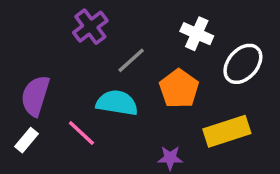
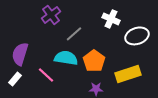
white ellipse: (243, 64) -> (137, 36), turned 30
orange pentagon: (179, 89) -> (94, 61), moved

